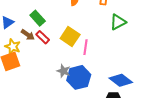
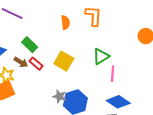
green triangle: (118, 22) -> (101, 56), moved
pink line: (86, 47) -> (113, 74), moved

